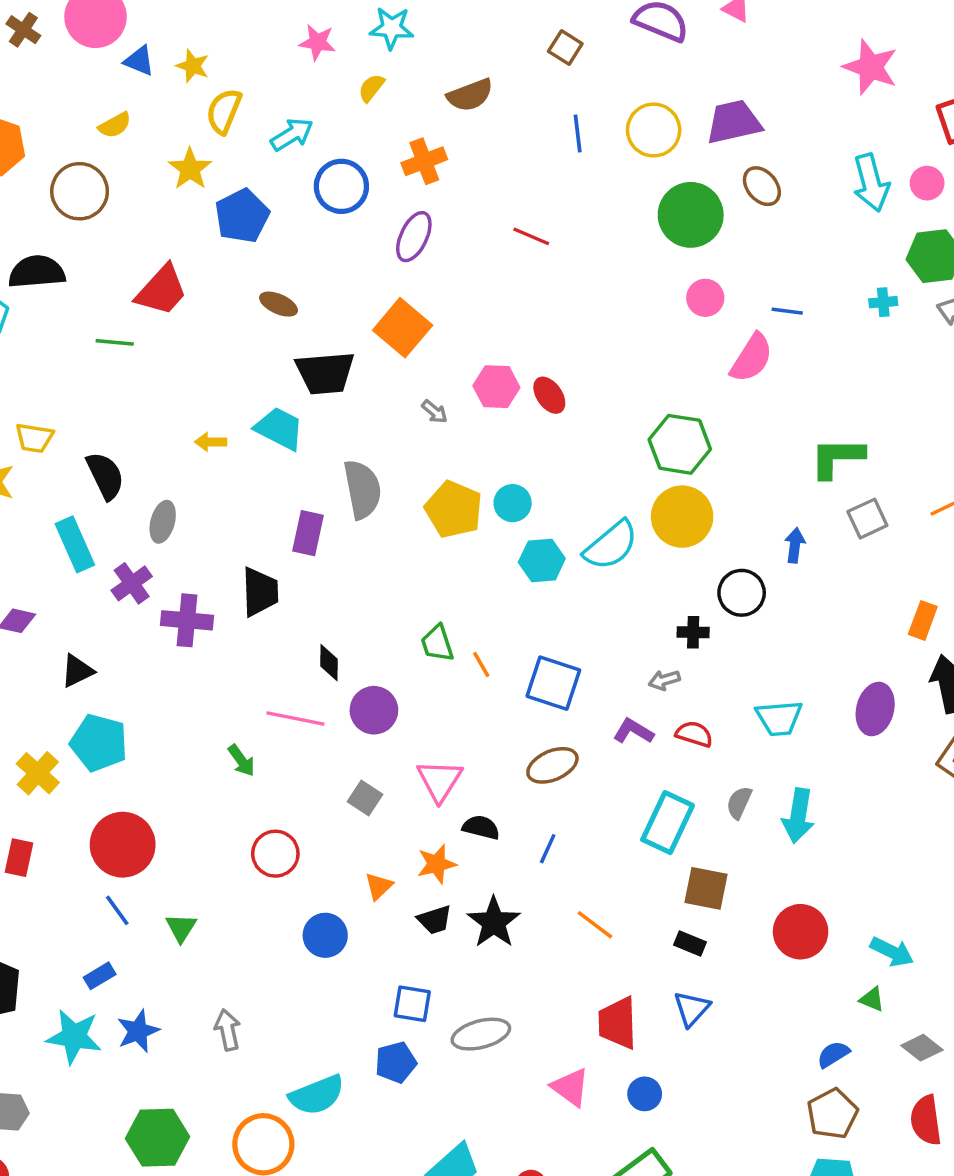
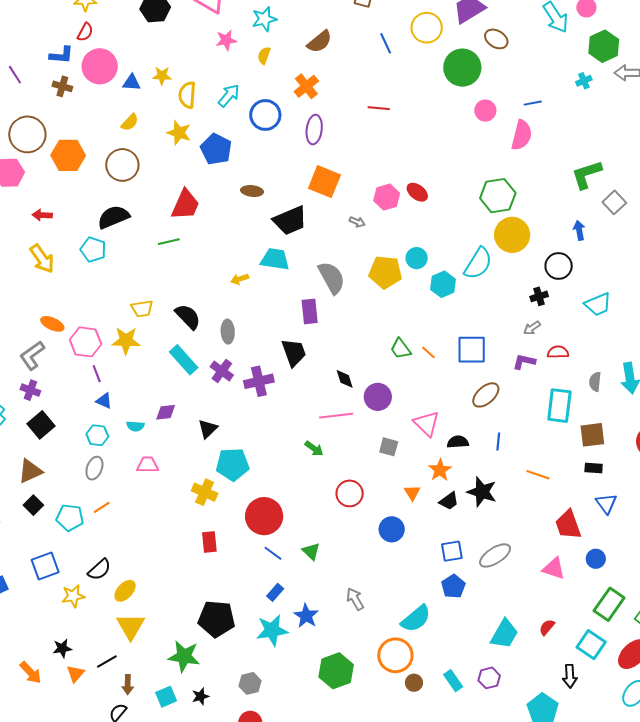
cyan trapezoid: (779, 718) -> (598, 304), moved

